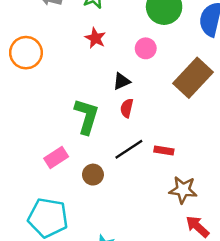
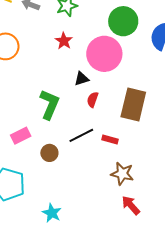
pink circle: (146, 48) -> (104, 54), size x2.0
brown rectangle: (193, 78) -> (133, 105), moved, turned -36
red semicircle: (127, 108) -> (93, 100), moved

